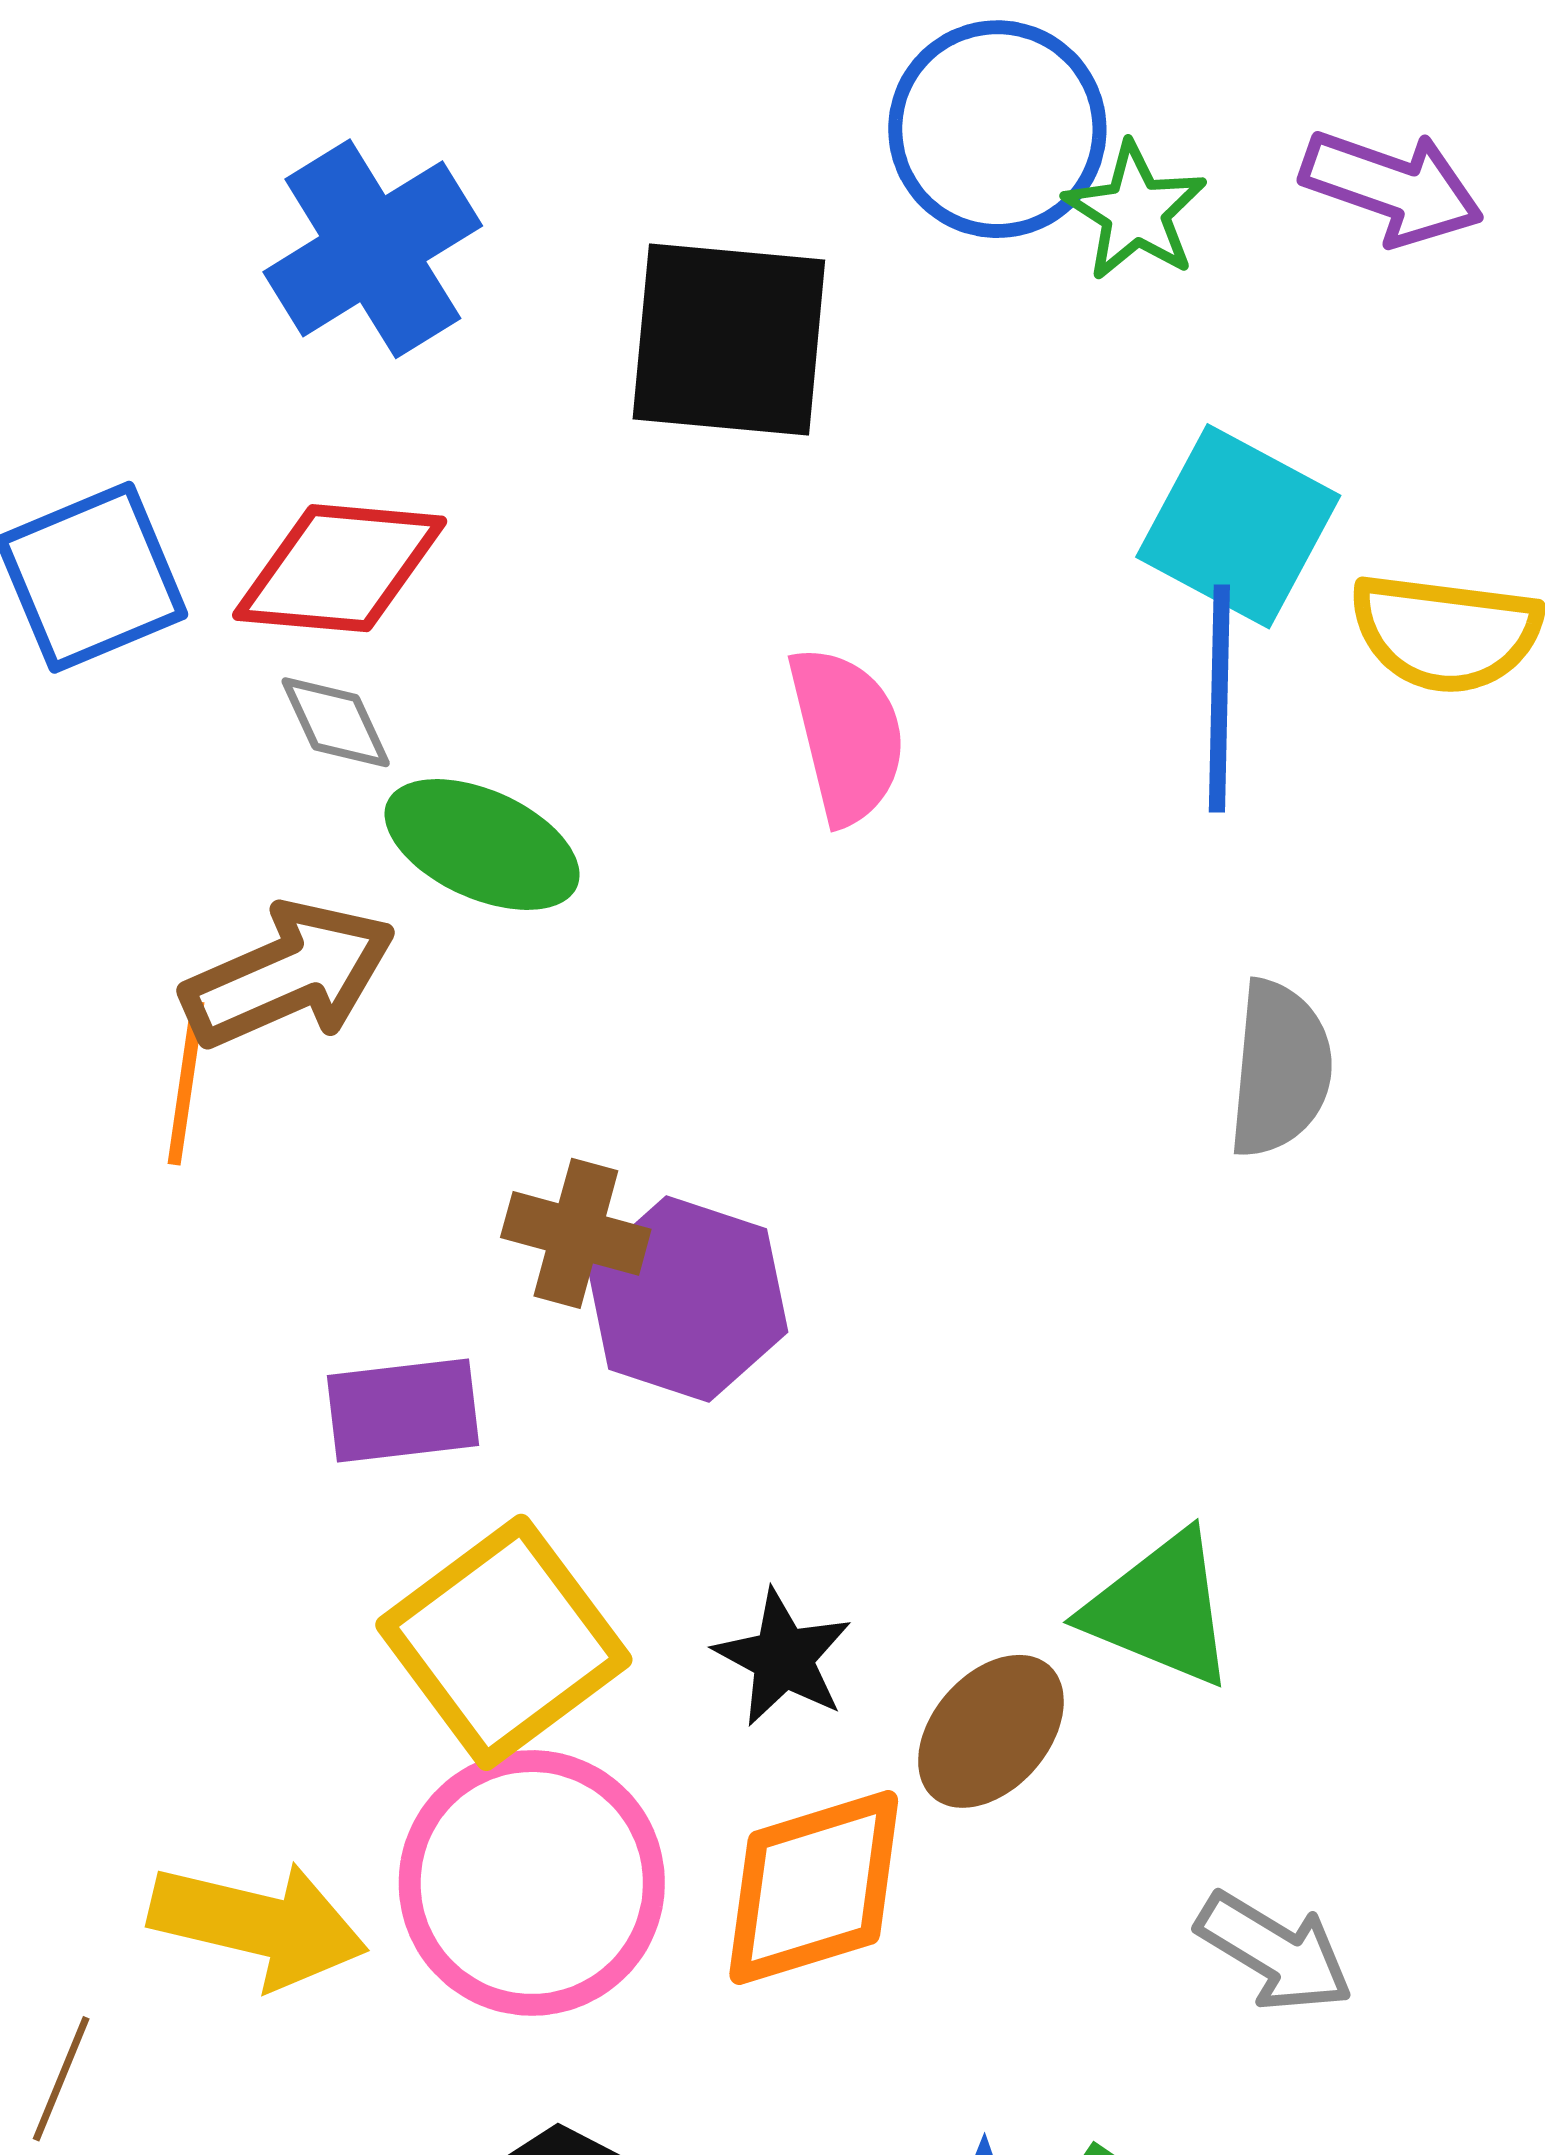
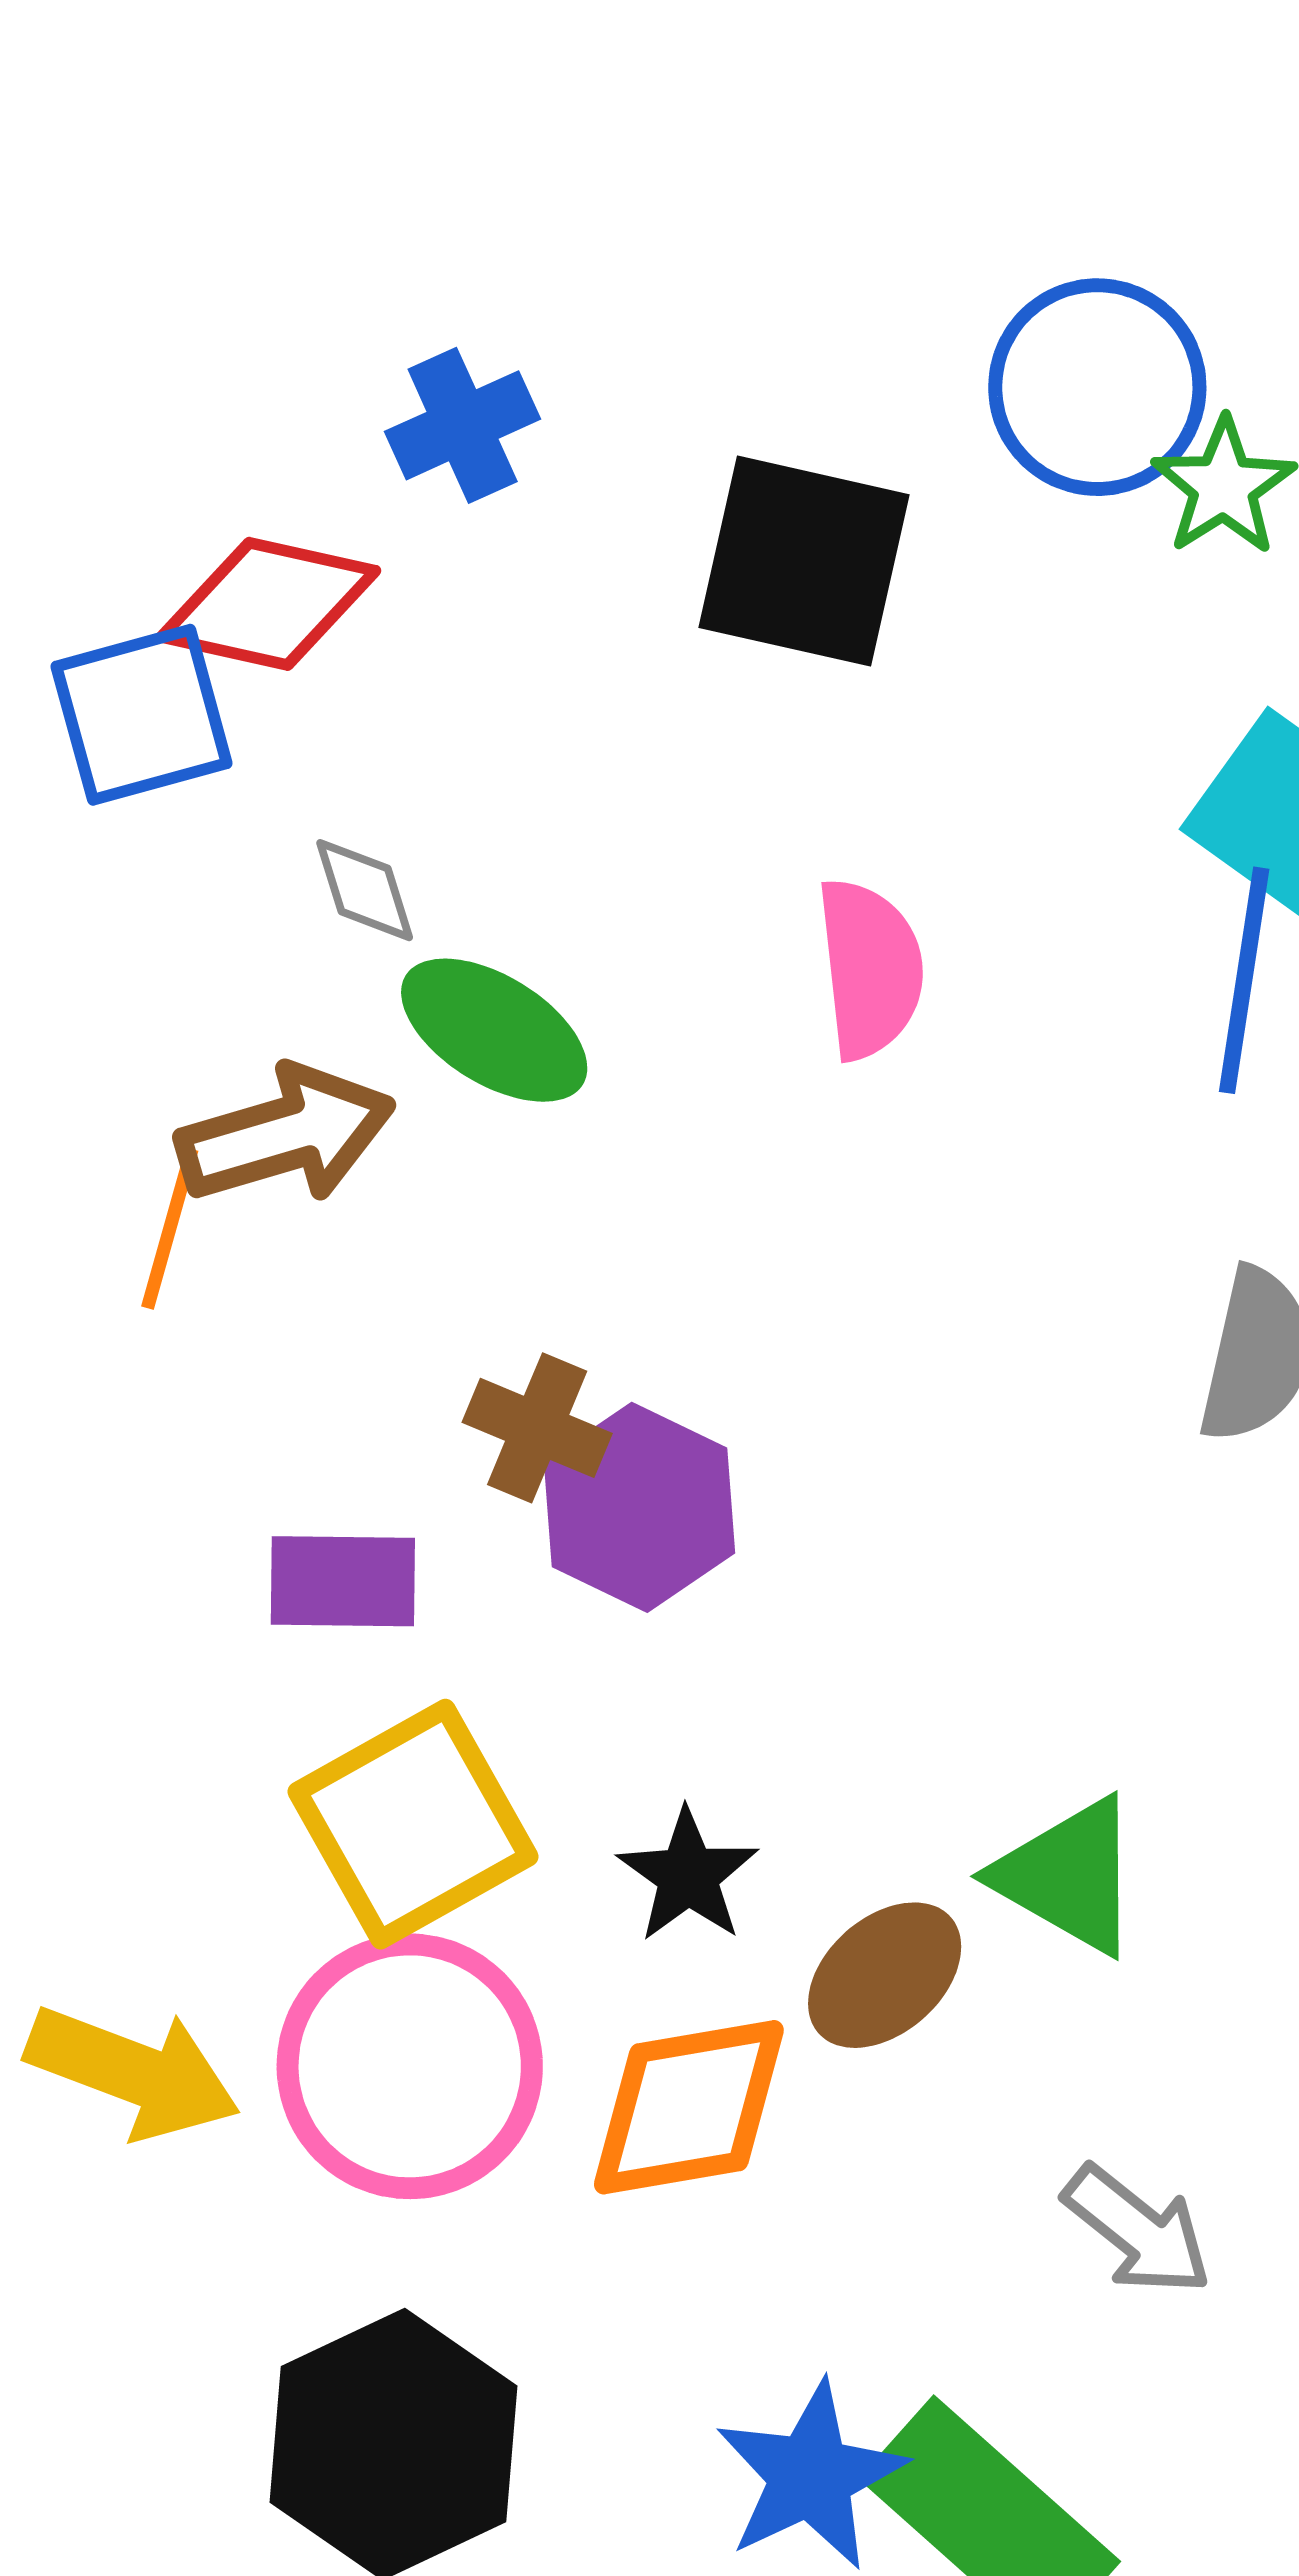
blue cross: (373, 249) -> (463, 425), size x0.7
red diamond: (340, 568) -> (268, 604), moved

